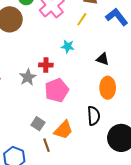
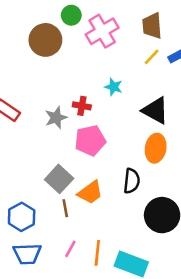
yellow line: (82, 19) -> (152, 57), moved
black triangle: (103, 59) -> (155, 110), size x1.6
gray square: (38, 124) -> (59, 179), size x1.5

